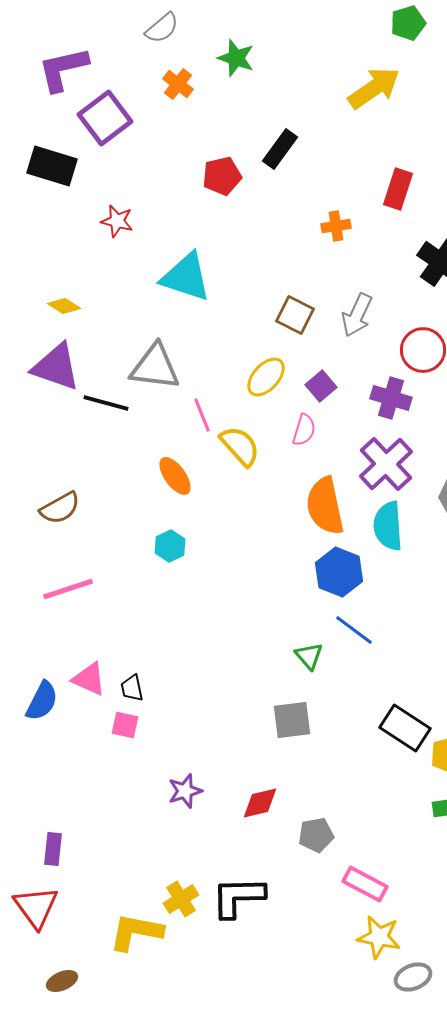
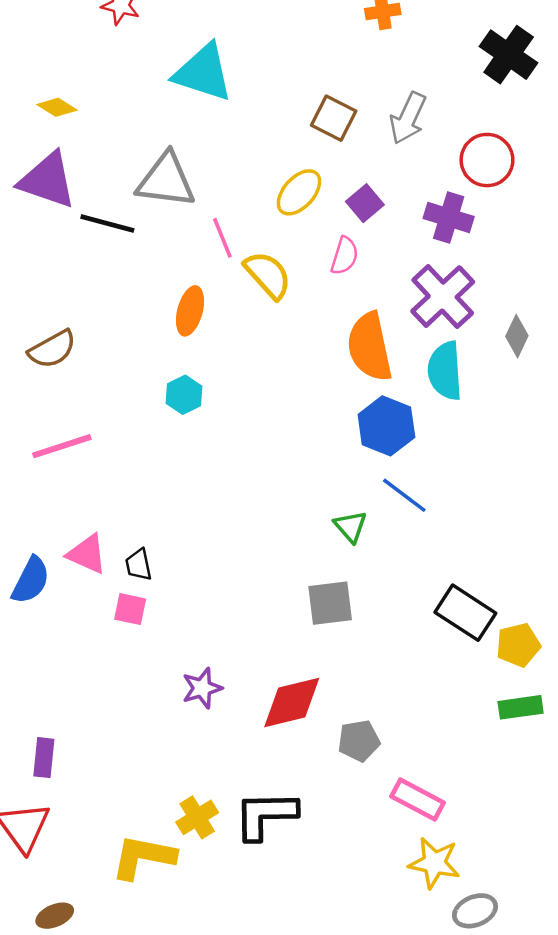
orange ellipse: (175, 476) -> (190, 311), turned 51
red diamond: (260, 803) -> (292, 702), size x1.4

